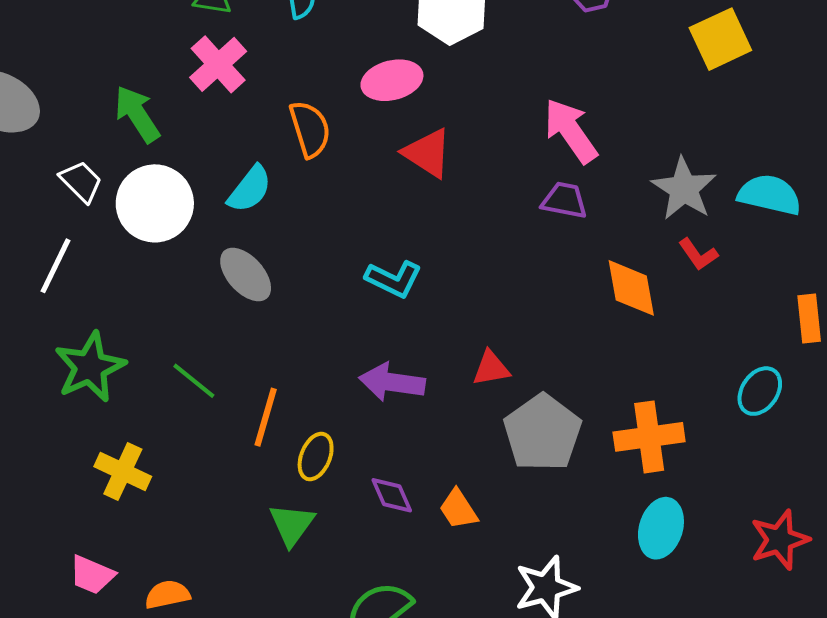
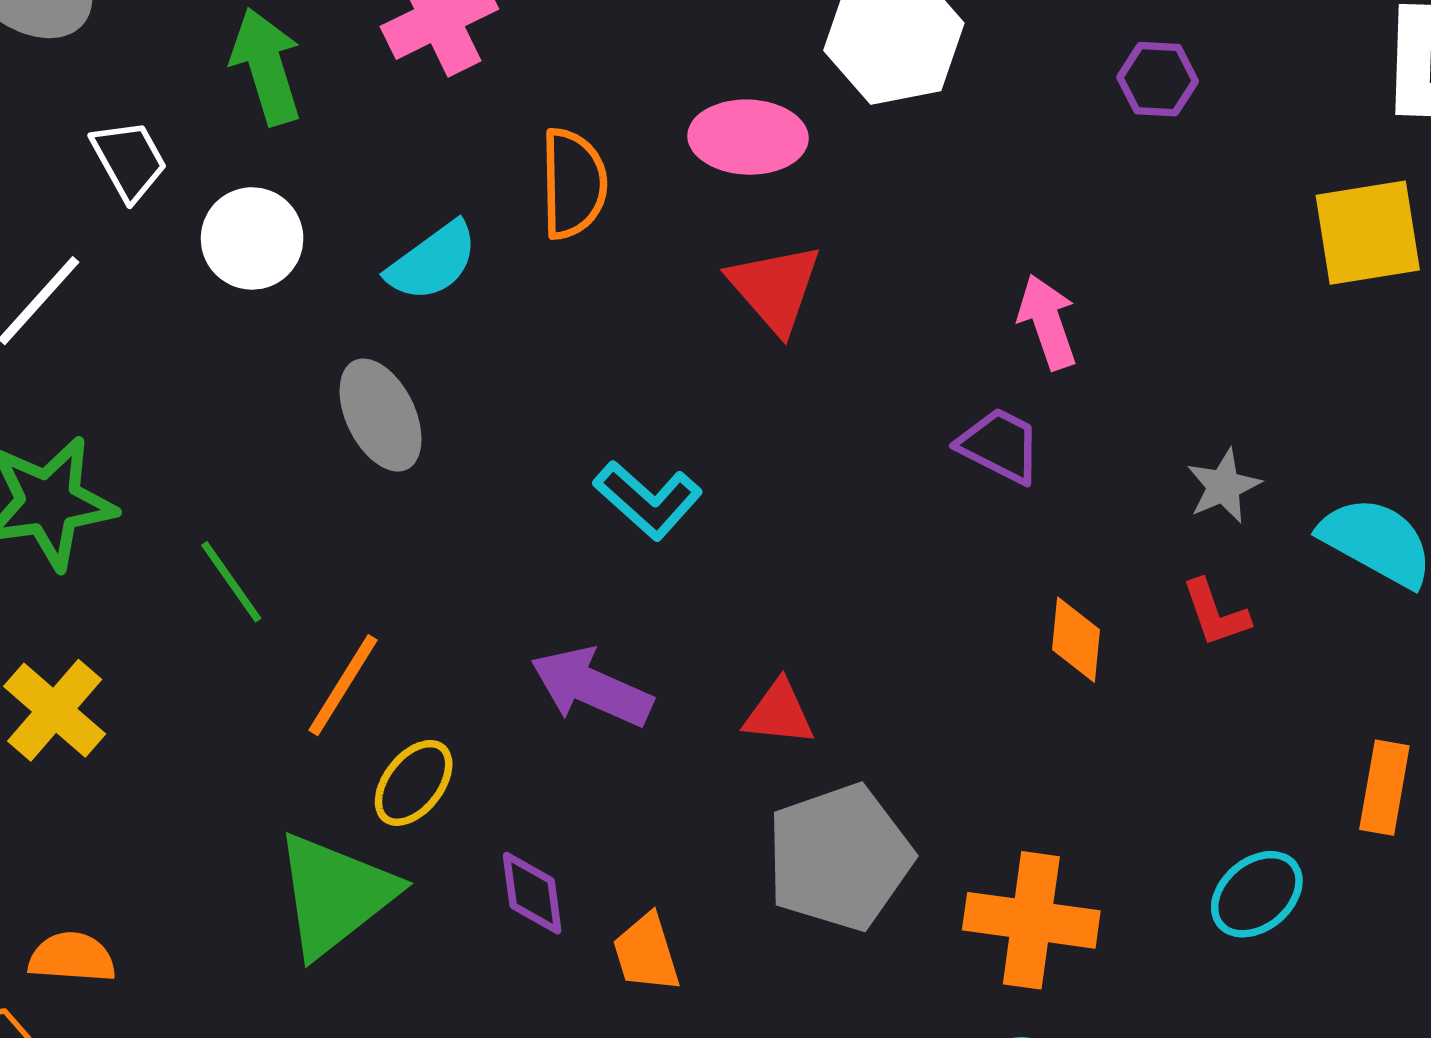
pink arrow: (571, 131) -> (1047, 322), size x0.7
gray star: (684, 189) -> (1224, 486), size x0.6
white circle: (155, 203) -> (252, 238), size x0.7
orange diamond: (631, 288) -> (1076, 640), size x0.7
green triangle: (292, 524) -> (335, 894), size x1.5

